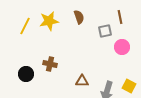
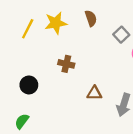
gray square: (105, 31) -> (121, 35), turned -32
brown cross: (50, 64) -> (66, 64), moved

